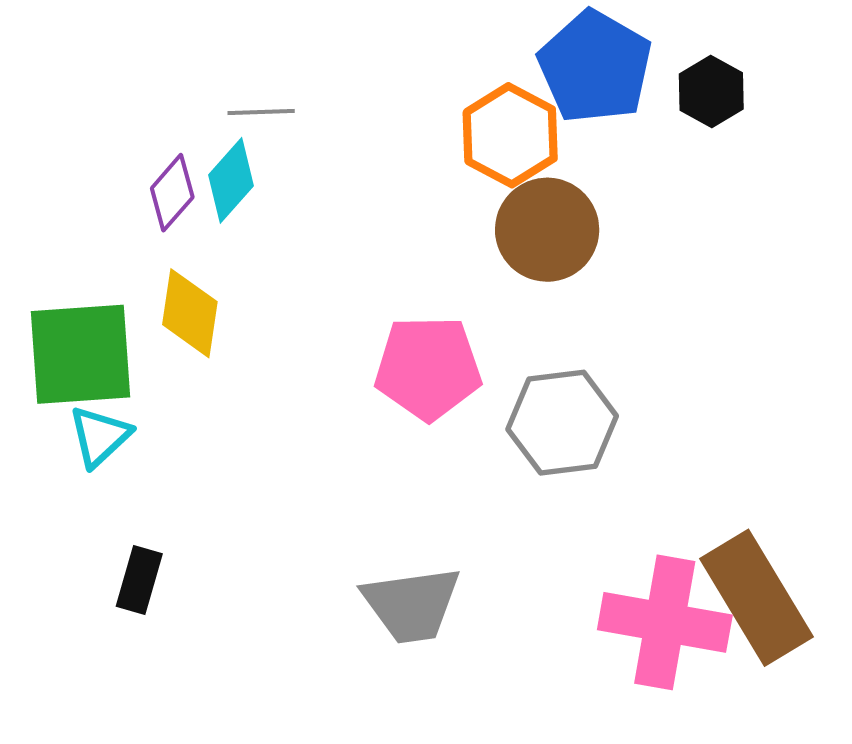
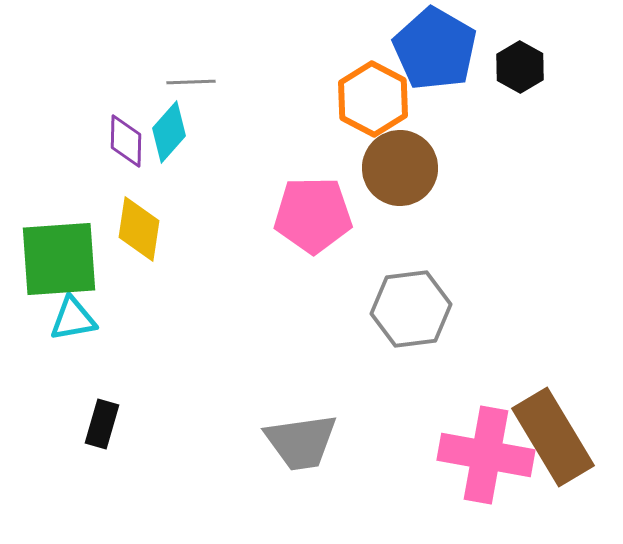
purple diamond: (172, 193) -> (126, 141), turned -40
pink pentagon: (428, 368) -> (313, 215), moved
cyan triangle: (100, 436) -> (73, 319), turned 33

